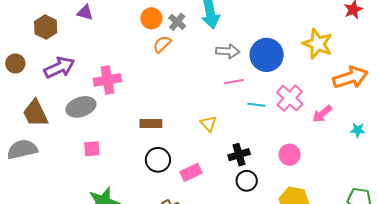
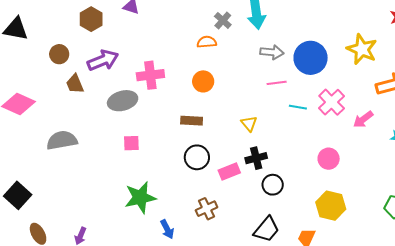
orange circle: (151, 18) -> (203, 81), moved
orange semicircle: (162, 44) -> (207, 42), turned 36
brown trapezoid: (35, 113) -> (75, 84), moved, size x0.7
black cross: (239, 155) -> (256, 158), moved
black circle: (247, 181) -> (273, 185), moved

